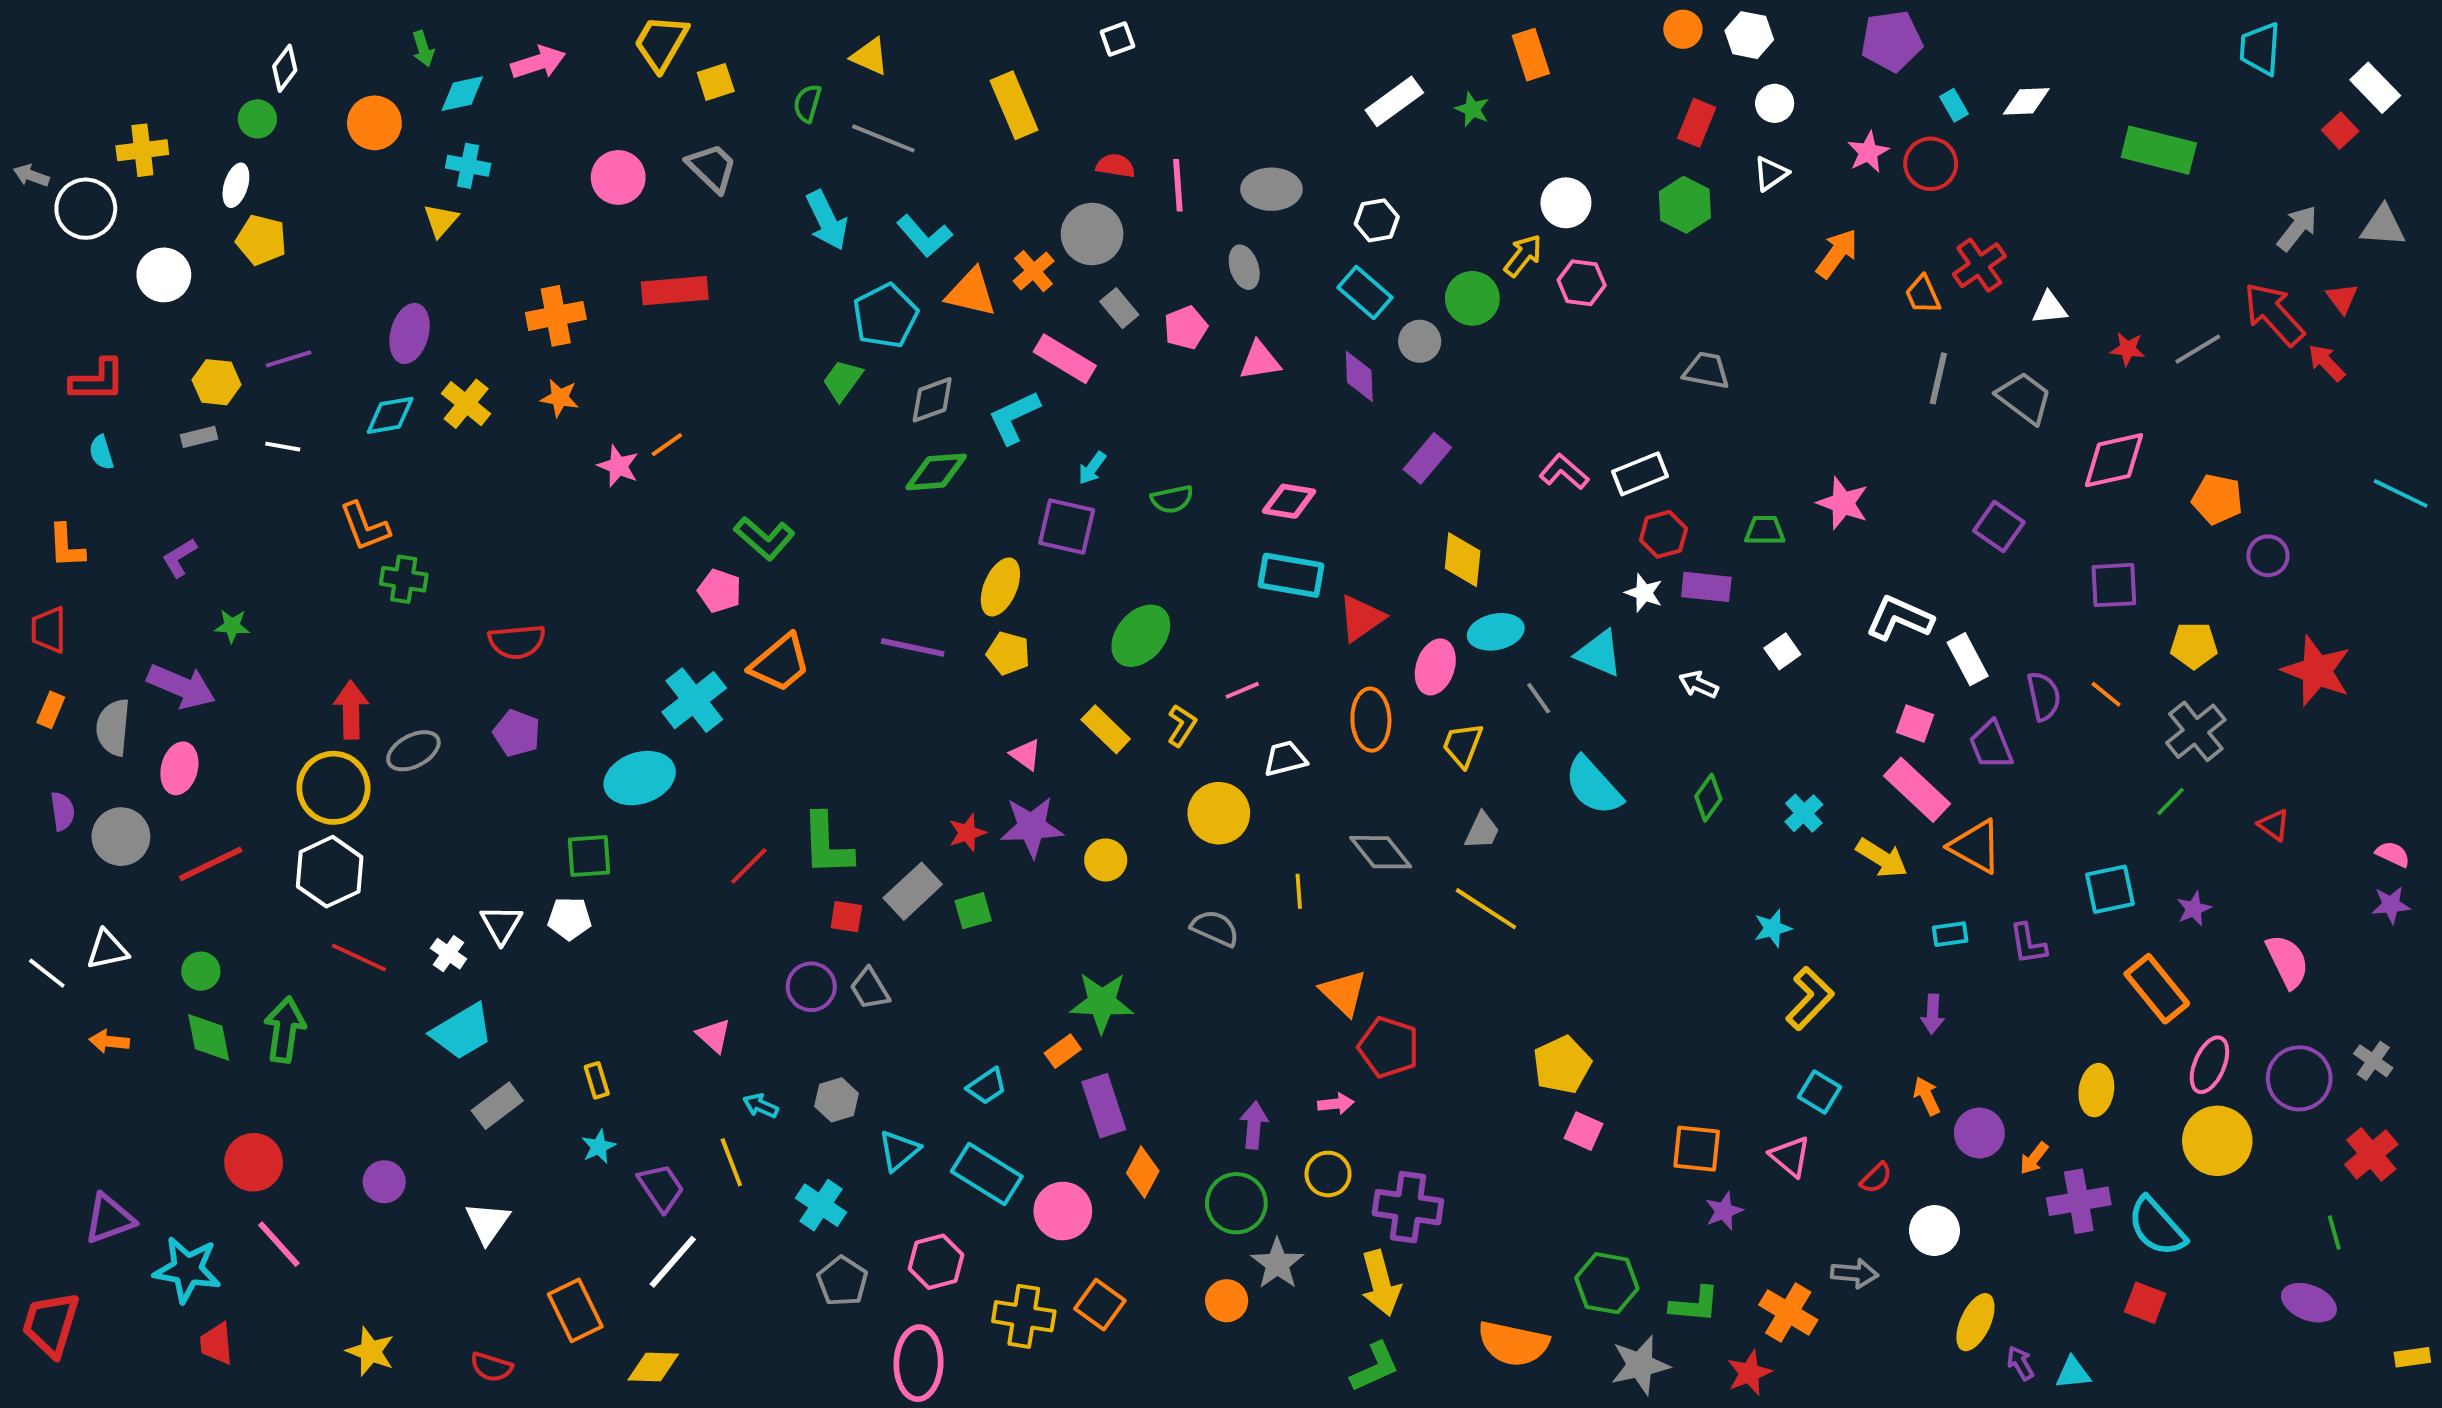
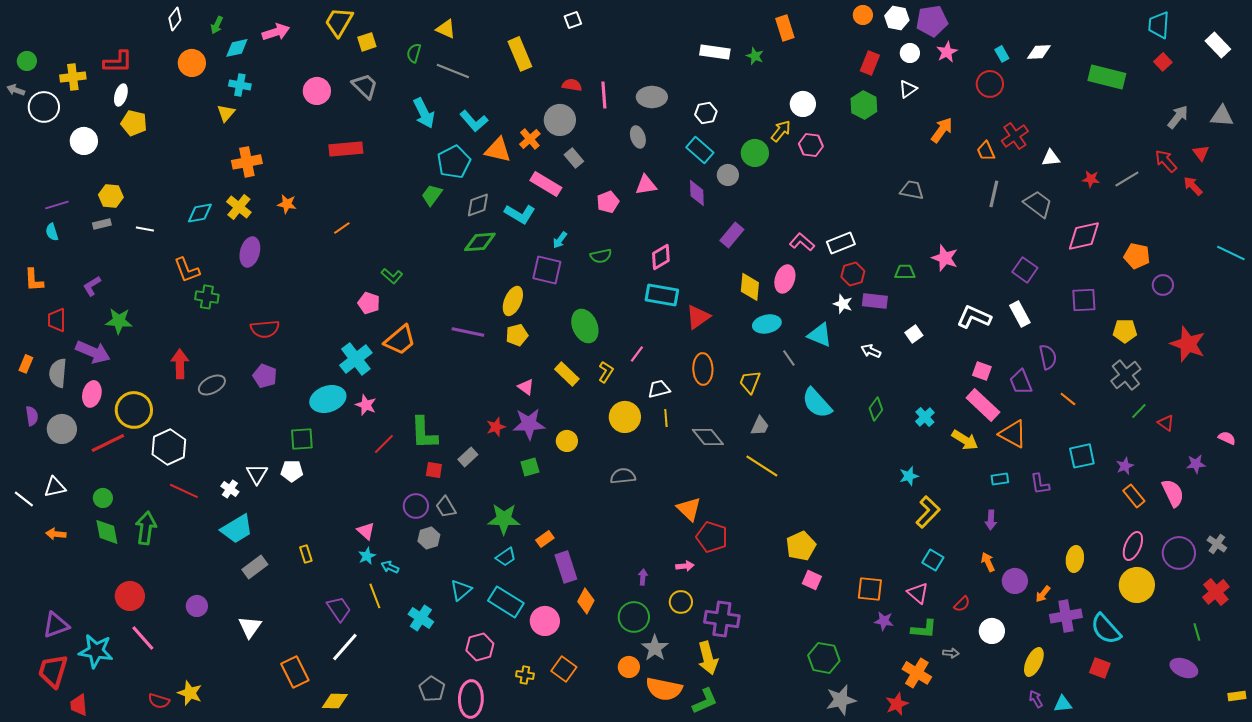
purple pentagon: (1892, 41) -> (932, 21), moved
green arrow: (423, 49) -> (217, 25), turned 42
white diamond: (285, 68) -> (175, 19), moved
white rectangle: (1394, 101) -> (715, 52), turned 44
green circle: (257, 119) -> (27, 61), moved
red square: (2340, 131) -> (1163, 62), moved
pink star: (1868, 152) -> (947, 52), moved
red arrow: (2274, 314) -> (1166, 161), size x0.7
orange cross: (556, 316) -> (247, 162), moved
pink pentagon: (1186, 328) -> (608, 202), moved
purple ellipse: (410, 333) -> (250, 252), moved
purple line: (289, 359) -> (57, 205), moved
gray trapezoid: (1706, 371) -> (912, 190), moved
red L-shape: (98, 380) -> (118, 62), moved
cyan L-shape: (1014, 417) -> (520, 214), turned -124
pink star: (618, 466) -> (366, 405), moved
pink diamond: (1289, 501) -> (661, 257), turned -40
green L-shape: (764, 538) -> (392, 276), size x0.7
green star: (232, 626) -> (119, 321), size x1.5
red trapezoid: (49, 630) -> (57, 320), moved
green ellipse: (1141, 636) -> (585, 326), turned -64
yellow pentagon: (1008, 653) -> (517, 335), turned -30
white rectangle: (1968, 659) -> (1020, 314), moved
pink ellipse: (1435, 667) -> (785, 279), moved
pink line: (1242, 690) -> (637, 354), turned -30
orange line: (2106, 694) -> (1068, 399), moved
yellow circle: (333, 788) -> (134, 410), moved
green line: (2170, 801) -> (1139, 411), moved
gray rectangle: (913, 891) -> (468, 457), size x0.7
yellow line: (1299, 891) -> (666, 418), moved
purple star: (2391, 905) -> (1196, 464), moved
green square: (973, 911) -> (530, 467), moved
gray semicircle: (1215, 928) -> (623, 476), turned -30
orange rectangle: (2157, 989) -> (1134, 496), moved, size x0.7
green star: (1102, 1002) -> (504, 519), moved
gray hexagon: (837, 1100) -> (429, 538), moved
purple arrow: (1254, 1125) -> (643, 577), size x0.7
cyan star: (599, 1147) -> (367, 556), moved
purple star: (1724, 1211) -> (884, 621), turned 30
gray arrow: (1855, 1273) -> (951, 653), size x0.7
gray pentagon: (842, 1281) -> (432, 689), moved
green L-shape: (1695, 1305) -> (924, 629), moved
yellow cross: (1024, 1316) -> (525, 675), size x0.6
yellow ellipse: (1975, 1322) -> (1034, 662), moved
red trapezoid: (51, 1324) -> (53, 671), moved
red trapezoid: (216, 1344) -> (79, 705), moved
orange semicircle: (1513, 1344) -> (664, 689), moved
red semicircle: (491, 1367) -> (159, 701), moved

